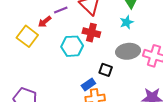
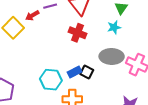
cyan hexagon: (72, 46) -> (51, 80), moved
blue rectangle: (88, 85) -> (74, 72), moved

